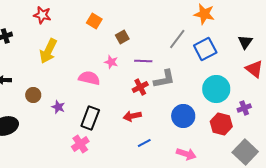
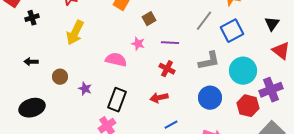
gray L-shape: (164, 79) -> (209, 61), moved
red cross: (140, 87) -> (167, 69), turned -35
purple cross: (244, 108) -> (271, 90), size x1.6

